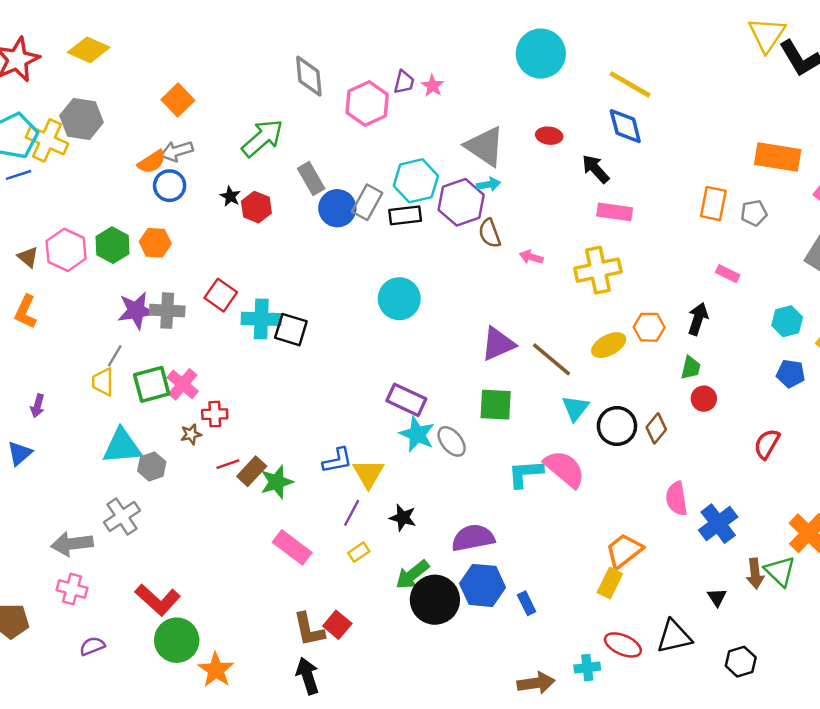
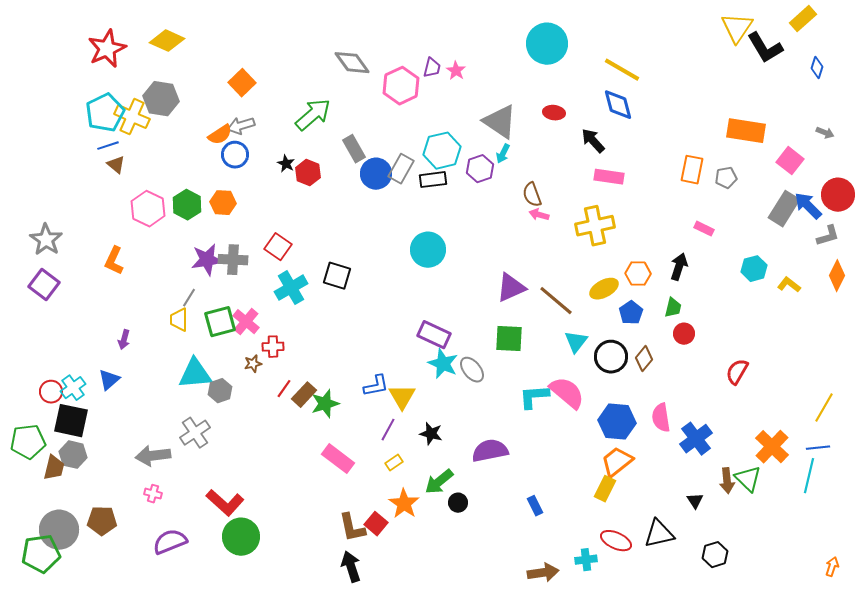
gray diamond: (309, 76) -> (352, 63), turned -30
cyan arrow: (488, 184) -> (503, 154), turned 126
purple hexagon: (461, 202) -> (480, 169), size x0.7
brown semicircle: (490, 233) -> (532, 195), moved
brown triangle: (28, 257) -> (116, 165), moved
cyan cross: (261, 319) -> (291, 288), moved, turned -32
blue pentagon: (791, 374) -> (631, 313), moved, turned 30
red line: (228, 464) -> (284, 389), turned -36
blue hexagon: (483, 585) -> (617, 422), moved
pink cross: (72, 589) -> (153, 494), size x0.7
black circle: (435, 600) -> (458, 503), size x0.5
purple semicircle: (92, 646) -> (170, 542), size x1.6
orange star: (216, 670) -> (404, 504), moved

